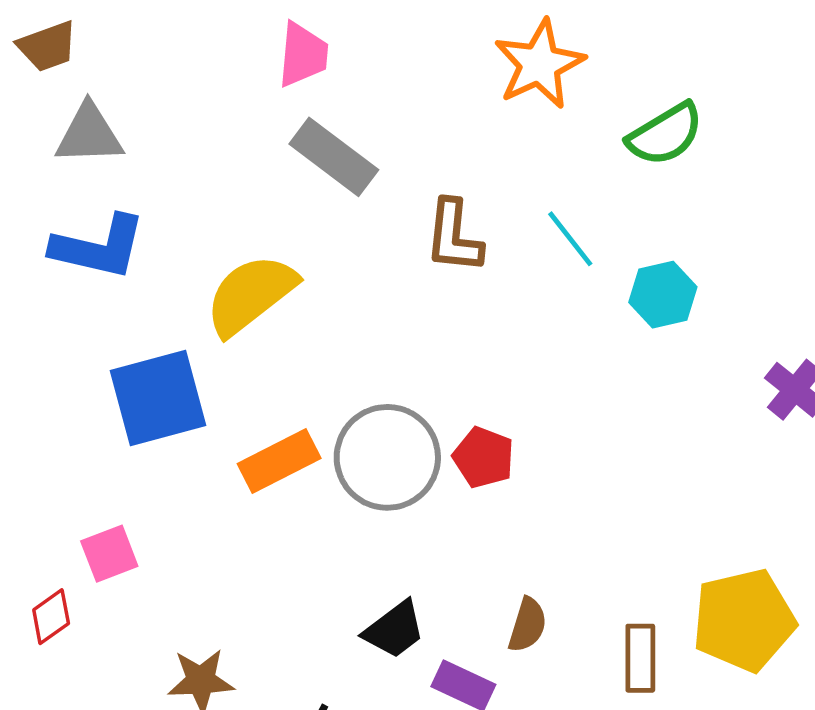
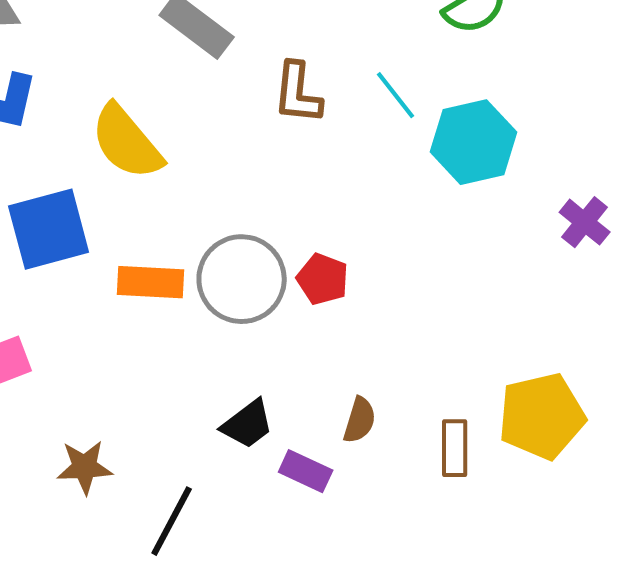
yellow semicircle: (251, 295) -> (127, 142), turned -92
cyan hexagon: (663, 295) -> (474, 142), size x1.5
orange rectangle: (279, 461) -> (151, 282), turned 30

